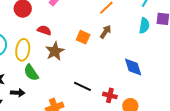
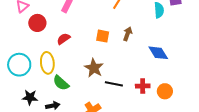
red semicircle: (44, 30) -> (63, 39), turned -40
brown arrow: (106, 32) -> (128, 34), moved
brown star: (55, 51) -> (94, 68), moved

